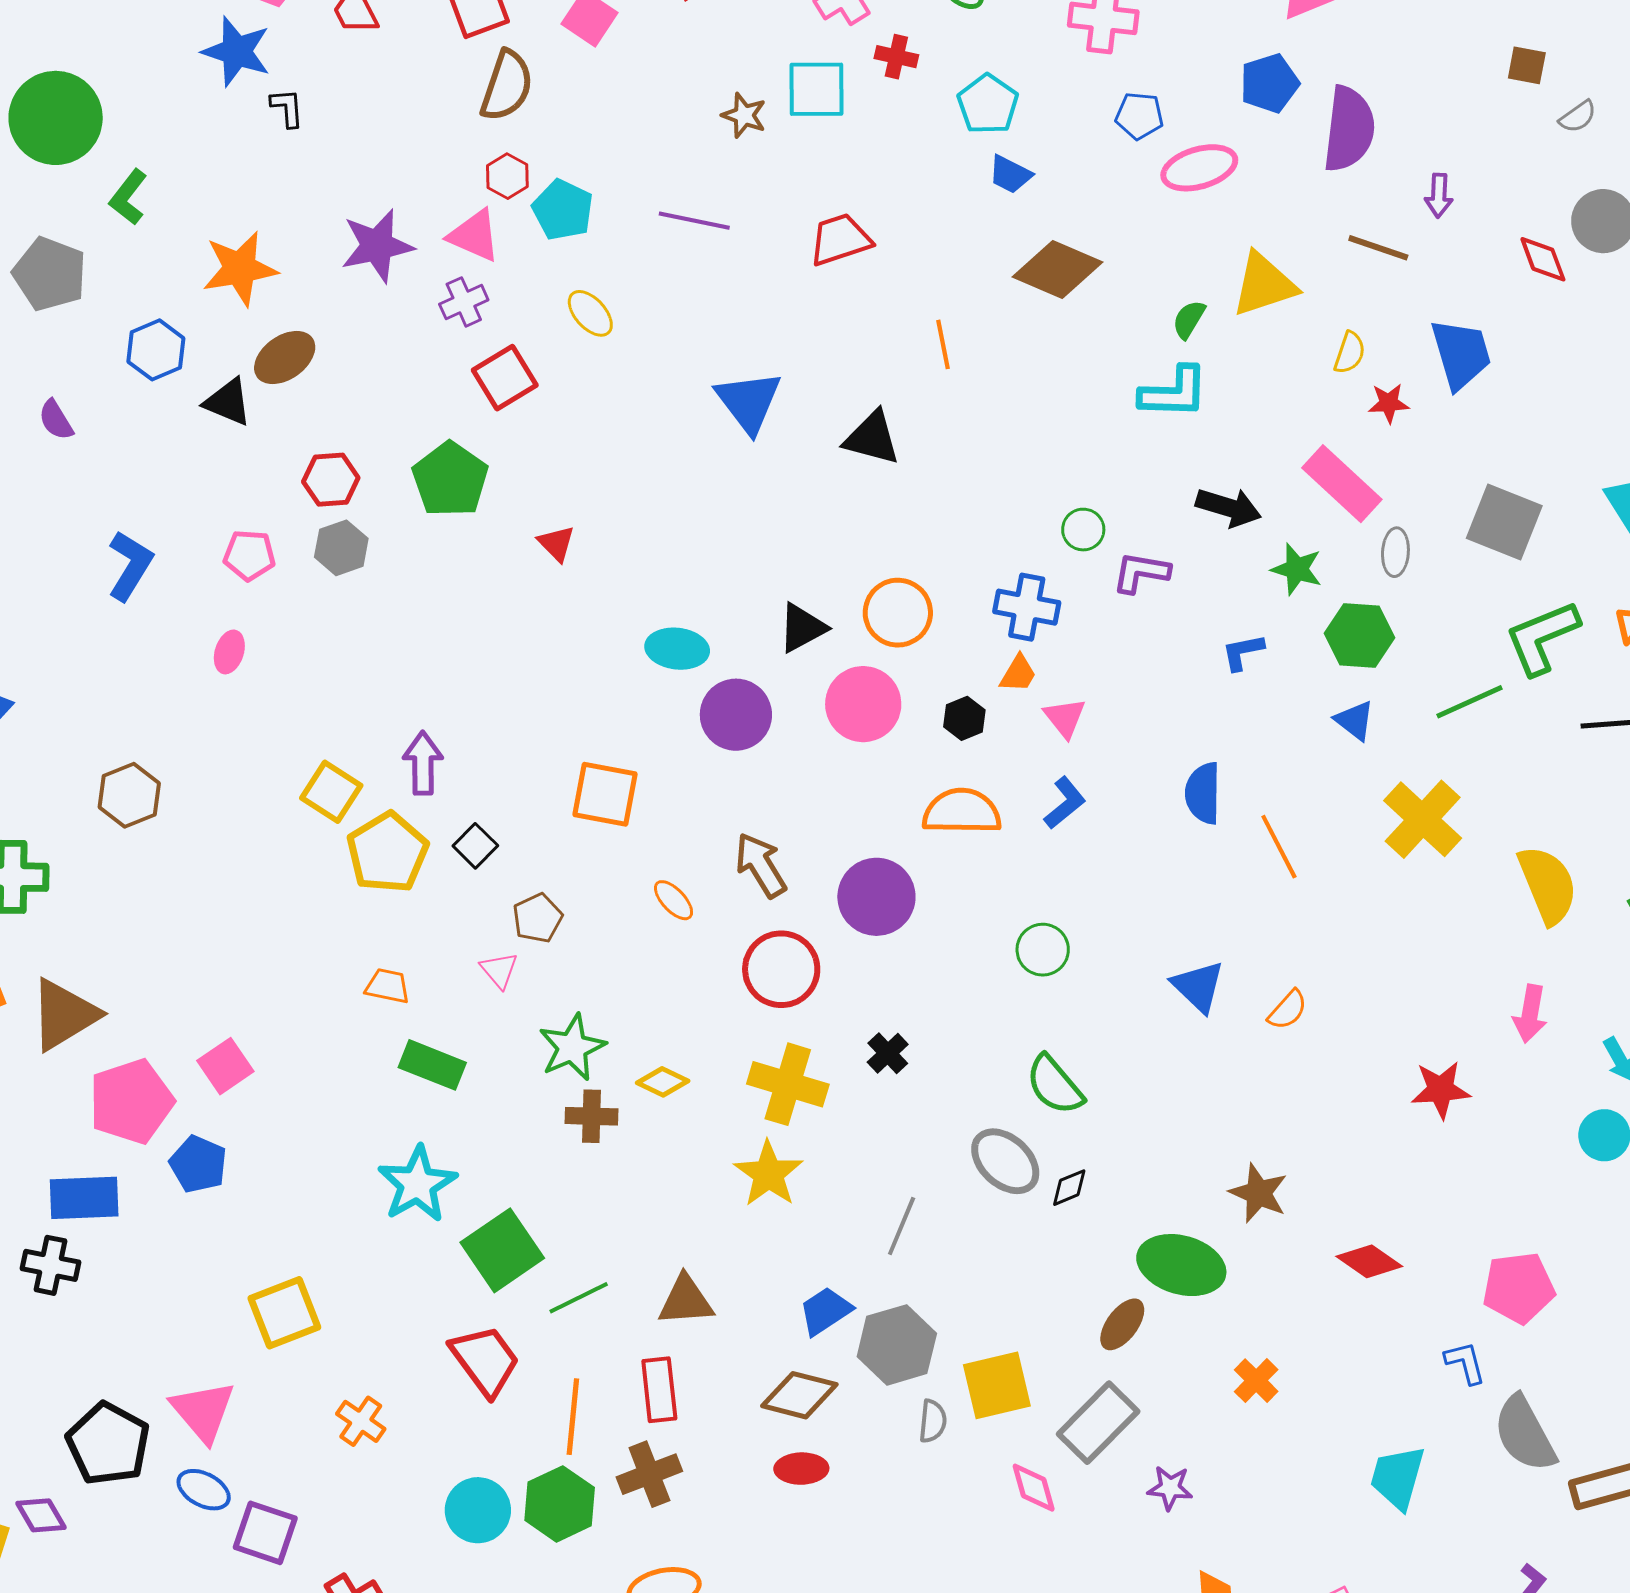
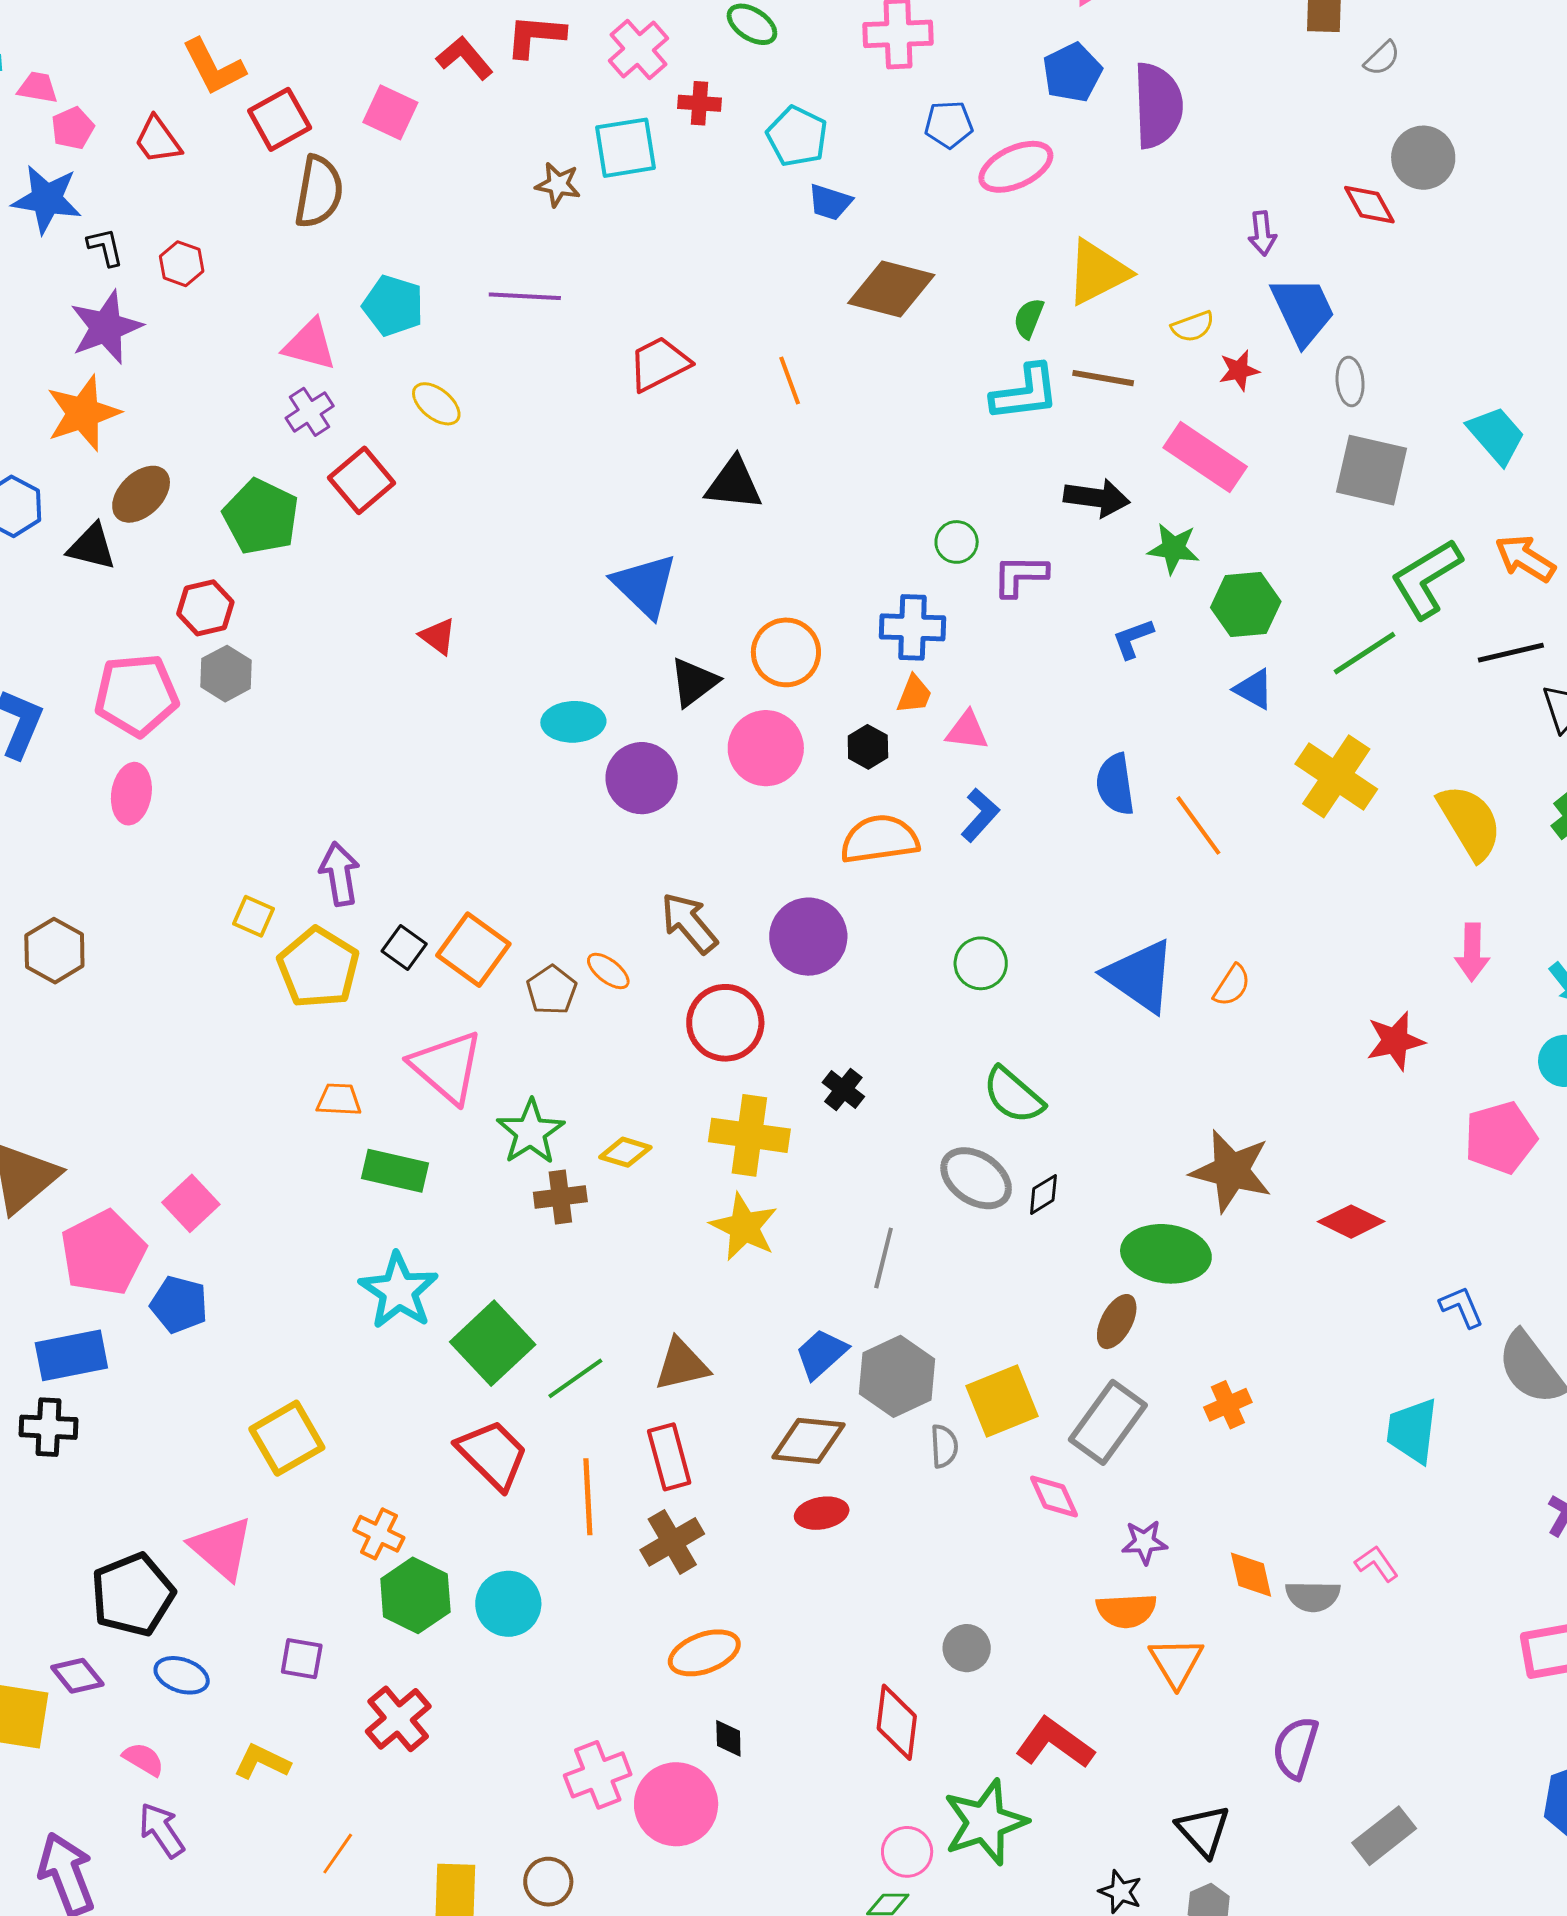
red hexagon: (507, 176) -> (182, 264), moved
purple arrow: (1439, 196) -> (1262, 233), moved
red trapezoid: (840, 240) -> (659, 364), moved
purple star: (377, 246) -> (106, 327), moved
brown line: (1378, 248) -> (1103, 378), moved
yellow semicircle: (1350, 353) -> (1193, 327), turned 60
blue triangle: (749, 402) -> (645, 585), moved
green pentagon: (450, 479) -> (261, 517), moved
gray ellipse: (1395, 552) -> (1350, 381), moved
pink pentagon: (249, 555) -> (136, 695), size x1.6
pink ellipse: (229, 652) -> (131, 794), size x1.4
pink triangle: (1065, 718) -> (967, 731), turned -36
yellow square: (331, 792) -> (253, 916), size x0.7
orange square: (605, 794) -> (473, 950), moved, turned 34
brown pentagon: (538, 918) -> (552, 990), moved
pink triangle: (499, 970) -> (447, 1067), size x2.0
blue triangle: (1198, 986) -> (1140, 976), size x1.4
brown star: (1258, 1193) -> (1231, 1171), size x1.4
pink pentagon: (1519, 1288) -> (1500, 1138), moved
orange cross: (1256, 1381) -> (1228, 1405), moved, turned 30
black pentagon: (108, 1444) -> (133, 1595), turned 30
purple star: (1170, 1488) -> (1145, 1542), moved
blue ellipse: (204, 1490) -> (182, 1675), moved
green hexagon: (560, 1504) -> (415, 1595), moved
purple square: (265, 1533) -> (302, 1659), size x0.7

